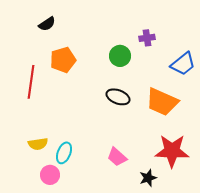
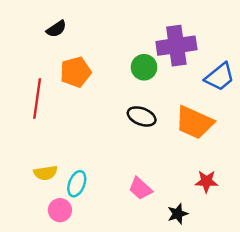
purple cross: (147, 38) -> (176, 46), size x2.0
red star: (172, 151) -> (206, 181), size x0.6

